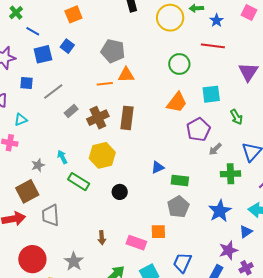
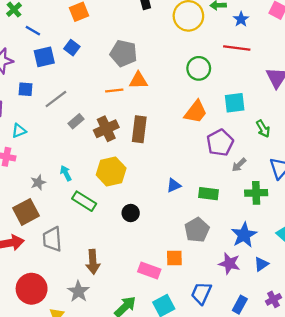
green rectangle: (180, 180) -> (209, 194), moved
blue triangle: (246, 232) -> (261, 264), moved
brown arrow: (102, 238) -> (93, 262), moved, size x1.5
purple star: (228, 250) -> (229, 263), moved, turned 30

